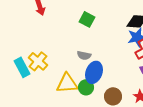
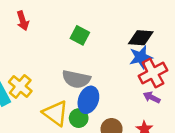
gray semicircle: (84, 55) -> (76, 79), size x1.6
yellow triangle: (67, 83) -> (56, 113), turned 40

